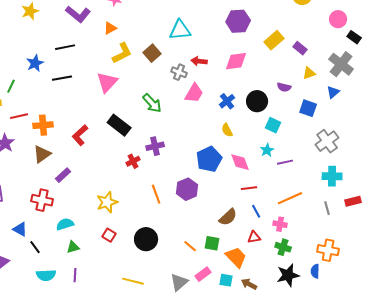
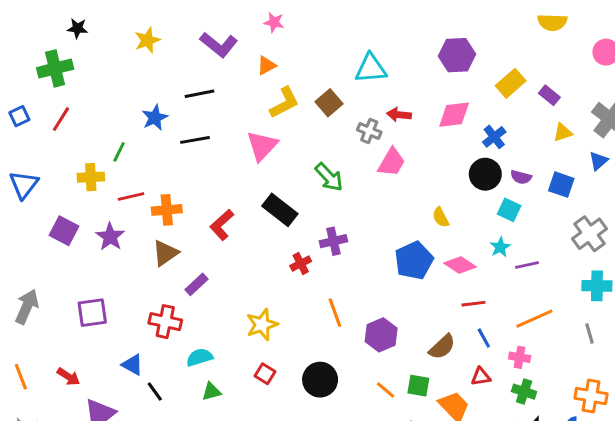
purple semicircle: (284, 87) -> (521, 177), moved
blue cross: (227, 101) -> (494, 137), moved
pink diamond: (240, 162) -> (460, 265), turned -35
purple hexagon: (187, 189) -> (381, 335), moved

